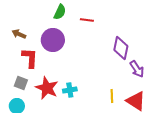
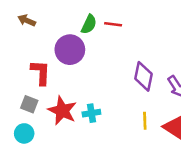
green semicircle: (60, 12) -> (89, 24), moved
brown arrow: (19, 34) -> (27, 20), moved
purple diamond: (121, 48) -> (144, 76), moved

